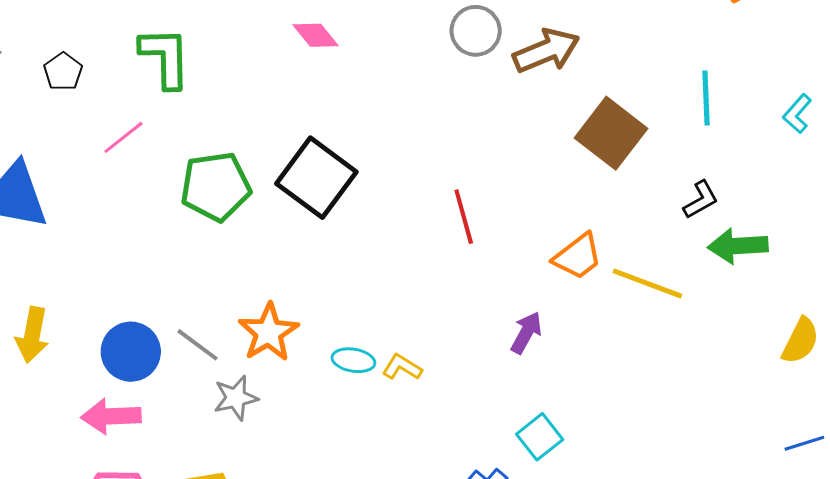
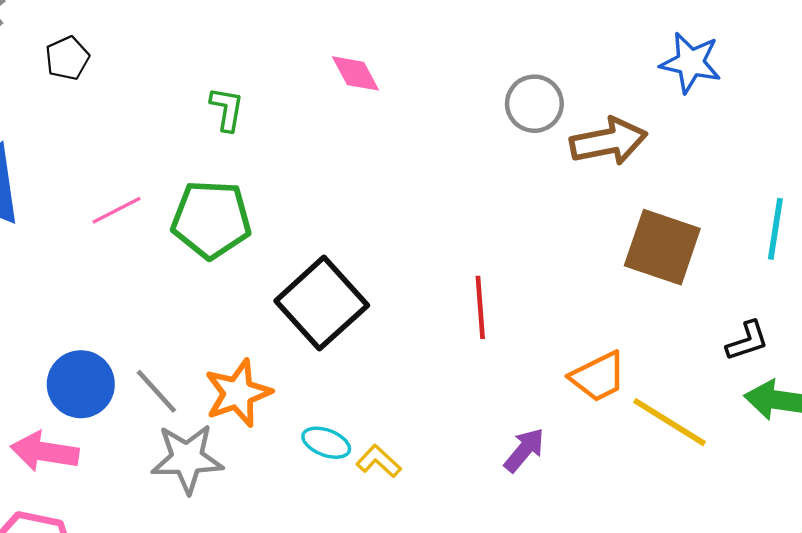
green L-shape: (165, 57) -> (227, 109), moved, size x0.6
brown square: (611, 133) -> (662, 247), turned -30
pink line: (123, 137) -> (116, 210), moved
black square: (316, 178) -> (322, 303), moved
gray star: (236, 398) -> (187, 459), size x1.4

